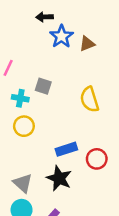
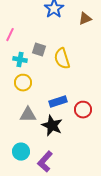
brown triangle: (87, 44) -> (85, 19), moved
yellow semicircle: (89, 99) -> (62, 59), moved
gray triangle: (23, 183) -> (28, 115), moved, turned -42

